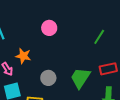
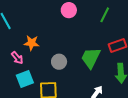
pink circle: (49, 28) -> (69, 10), moved

